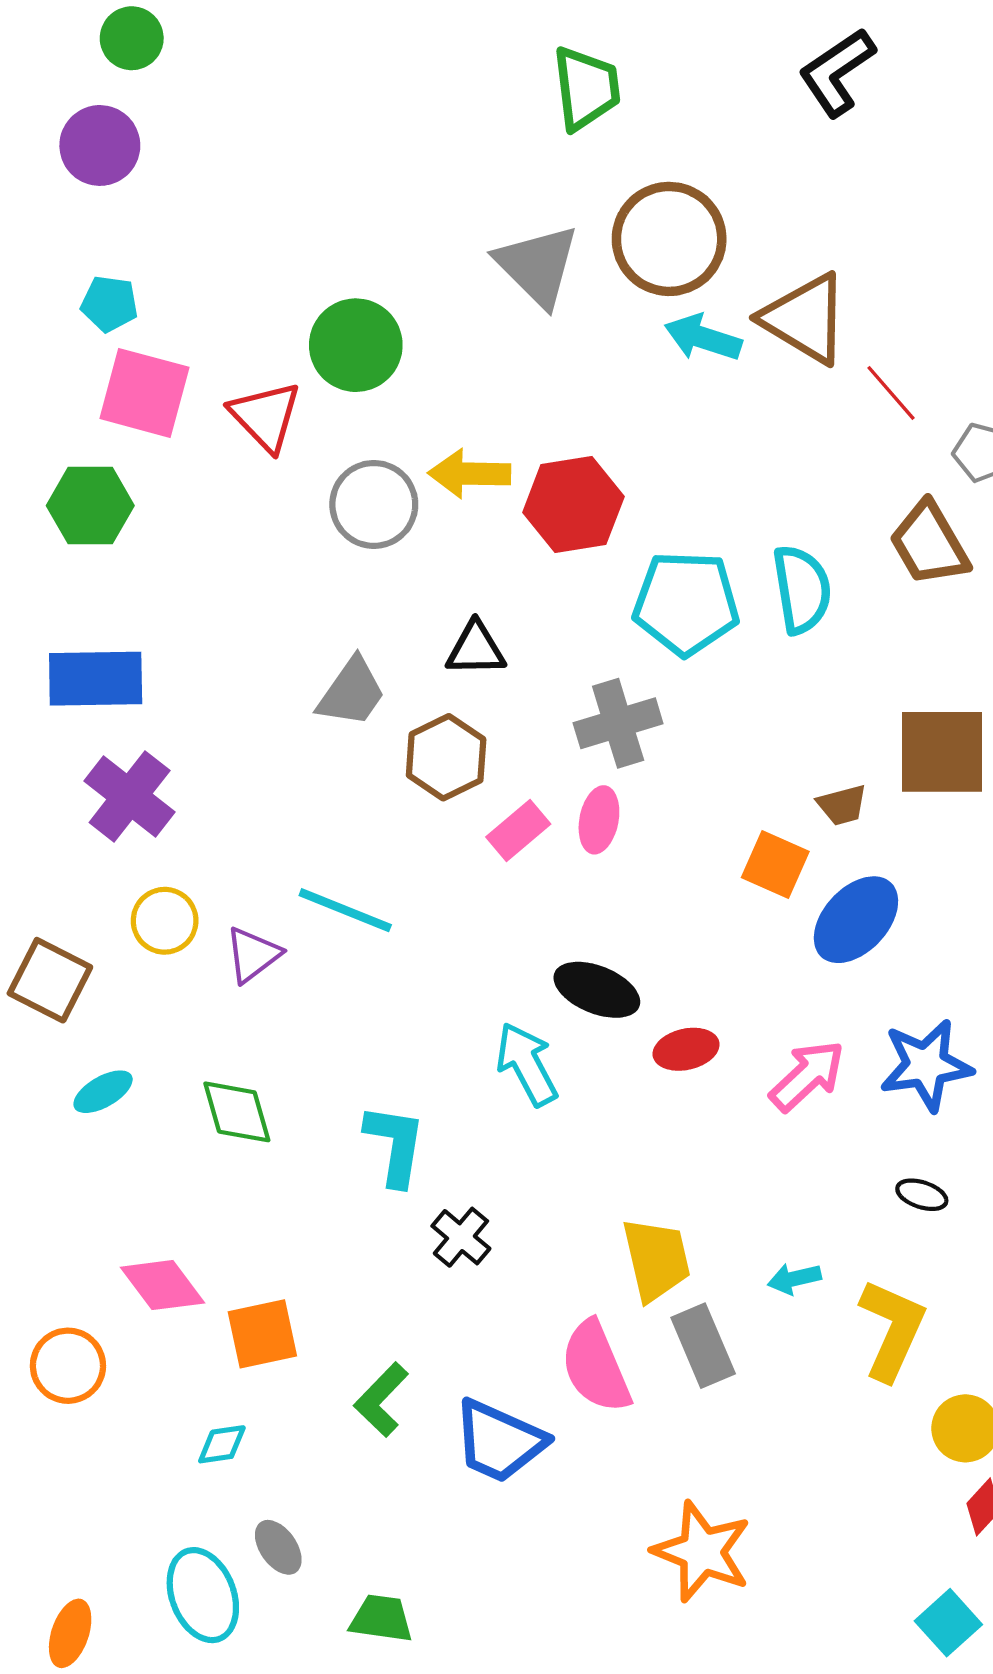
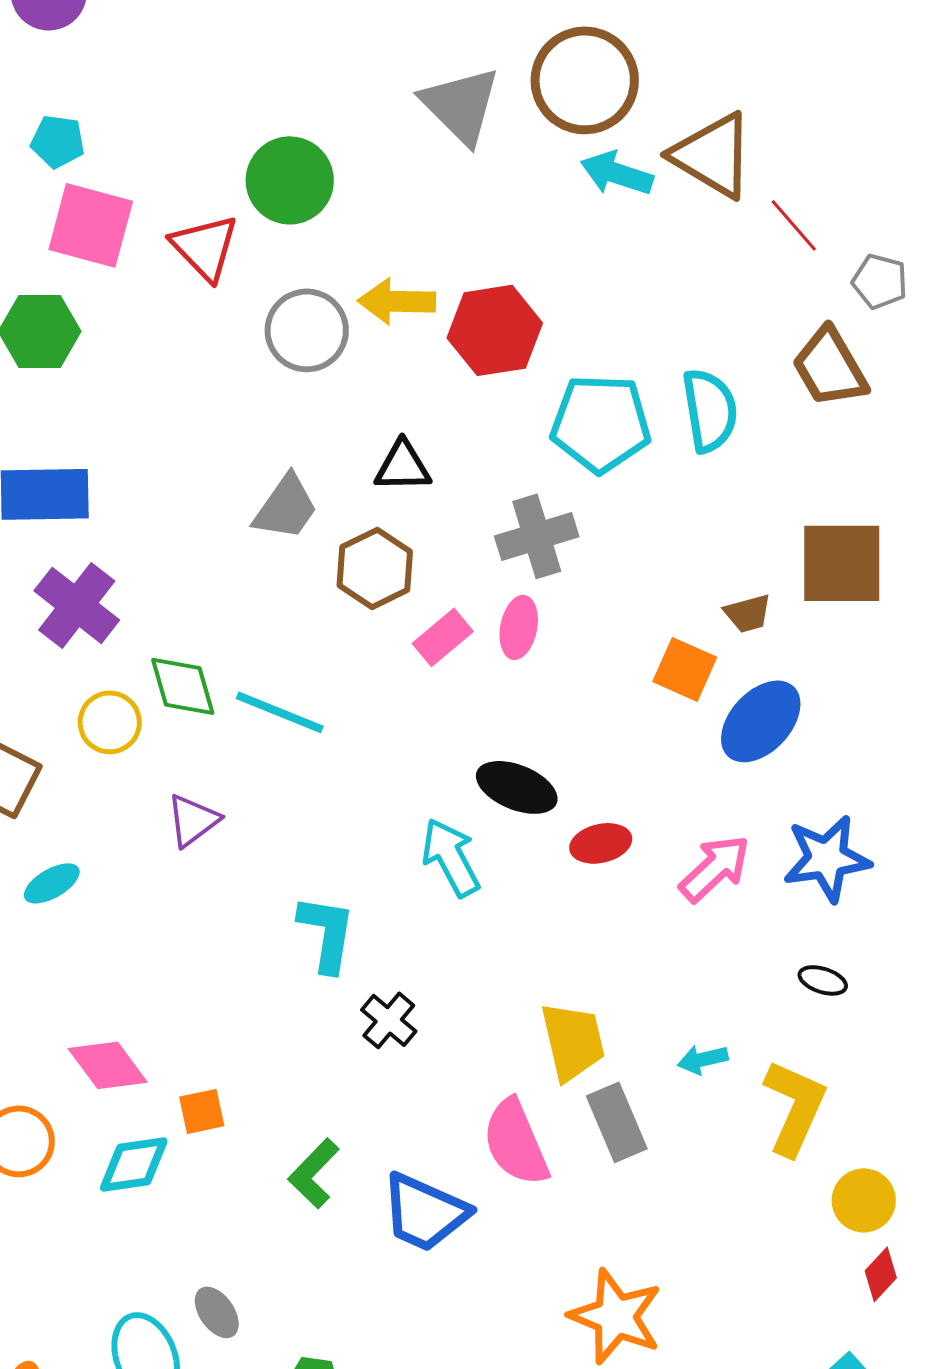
purple triangle: (253, 955) -> (193, 820), moved
green diamond: (237, 1112) -> (183, 686), moved
orange square: (262, 1334) -> (202, 1111), size x0.7
cyan diamond: (222, 1444) -> (134, 1164), moved, size x1.5

